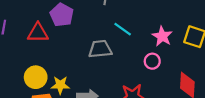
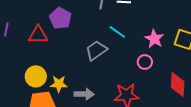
gray trapezoid: (100, 49) -> (96, 50), turned -30

